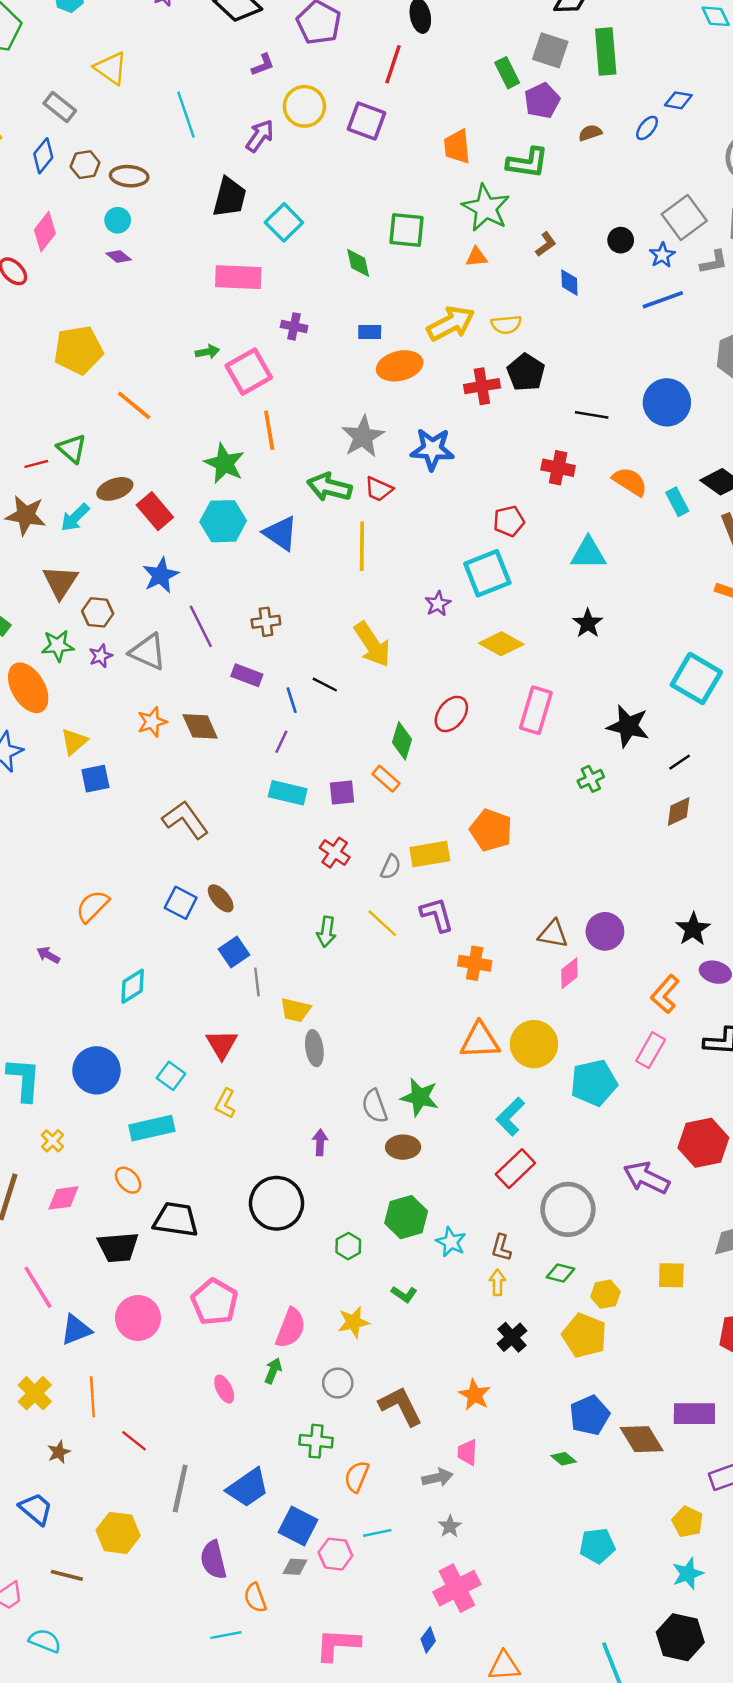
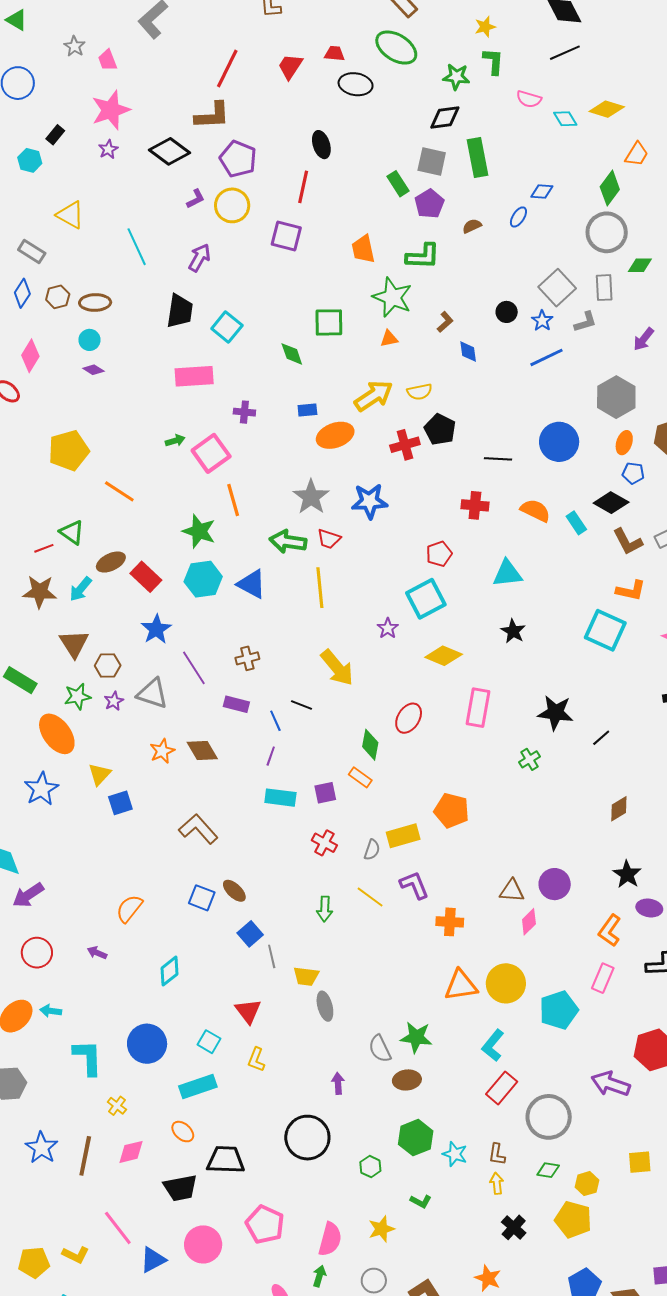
yellow circle: (304, 106) -> (232, 205), moved
cyan square: (696, 678) -> (605, 630), moved
brown diamond: (679, 811) -> (619, 809), moved

